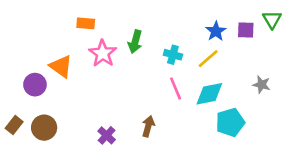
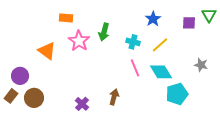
blue star: (216, 31) -> (153, 19), moved
purple circle: (35, 85) -> (20, 76), moved
cyan diamond: (209, 94) -> (161, 72), turned 70

